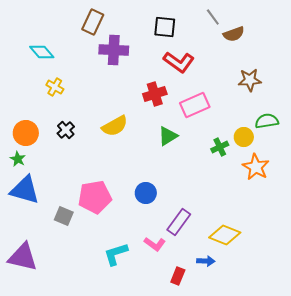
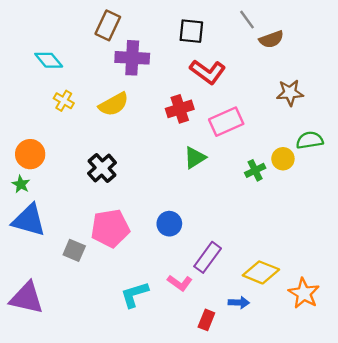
yellow semicircle: (115, 126) -> (114, 104), moved
black cross: (66, 130) -> (102, 168), moved, size x1.4
orange star: (256, 167) -> (304, 293), moved

